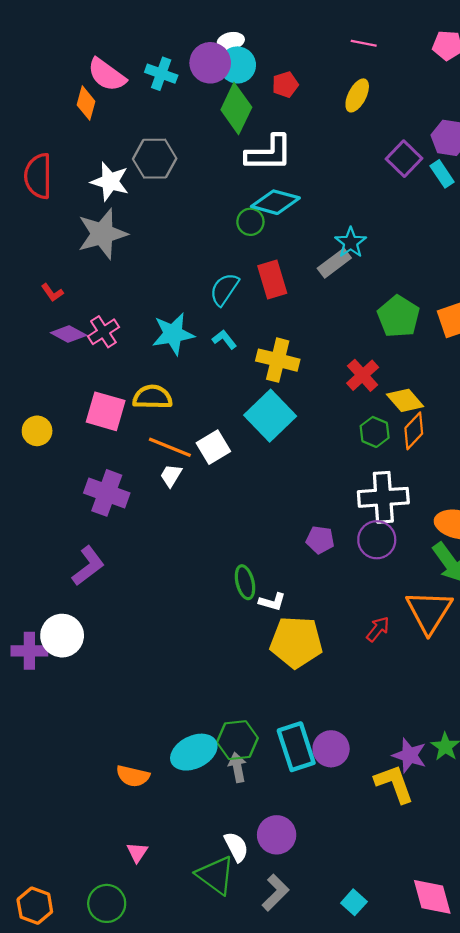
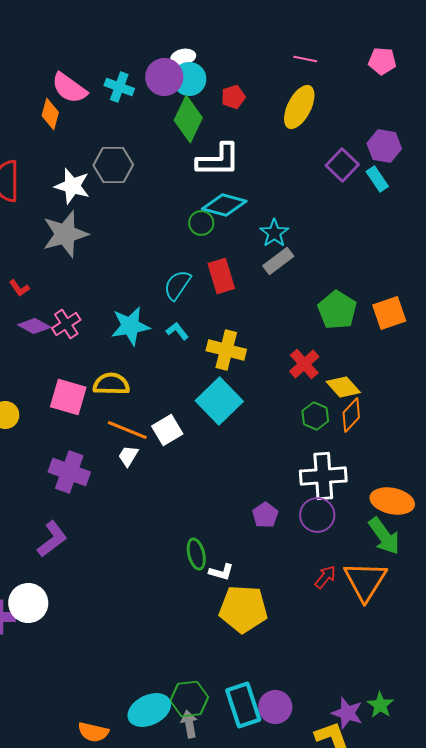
yellow ellipse: (357, 95) -> (299, 107), size x1.4
cyan star: (351, 242) -> (274, 233), moved
purple pentagon: (320, 540) -> (265, 515), turned 30
red arrow: (378, 629) -> (325, 577), moved

